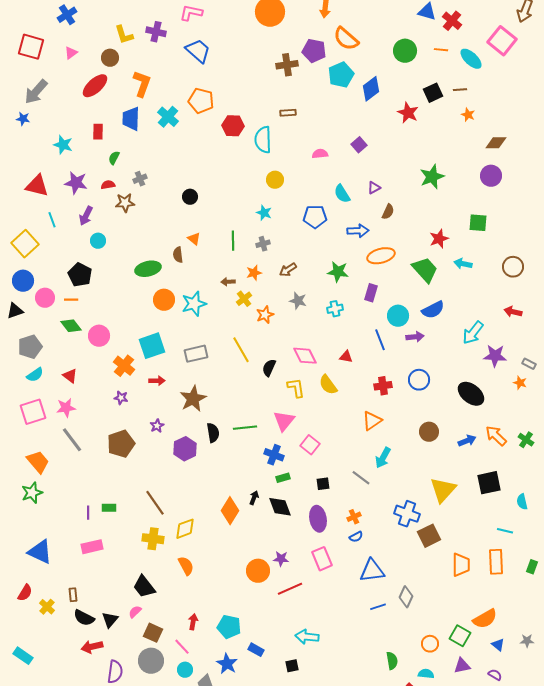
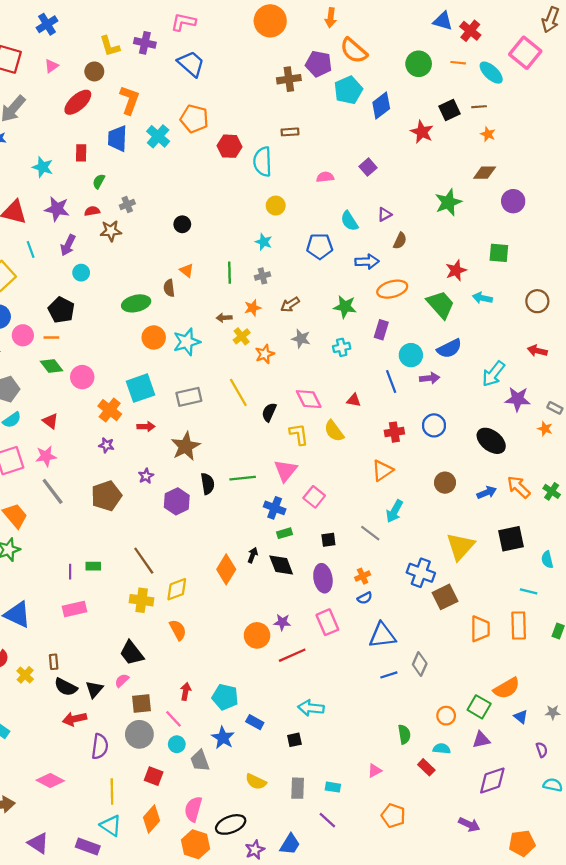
brown diamond: (496, 143) -> (485, 173), moved
brown square: (153, 633) -> (142, 704), turned -30
purple semicircle: (495, 675) -> (542, 750), moved, turned 40

